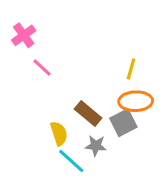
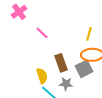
pink line: (42, 67) -> (42, 33), moved
brown rectangle: (88, 113) -> (61, 63), turned 30

